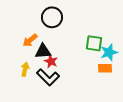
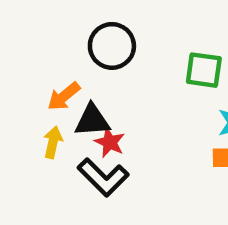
green square: (94, 43) -> (204, 70), moved
yellow arrow: (25, 69) -> (53, 142), moved

